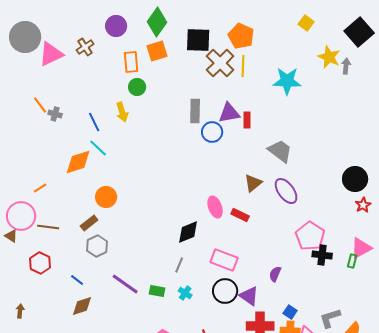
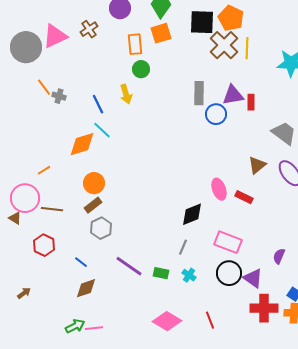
orange pentagon: (241, 36) -> (231, 18), moved
gray circle: (25, 37) -> (26, 47), moved
orange circle: (106, 197) -> (94, 183), moved
brown arrow: (20, 311) -> (24, 293), turned 48

